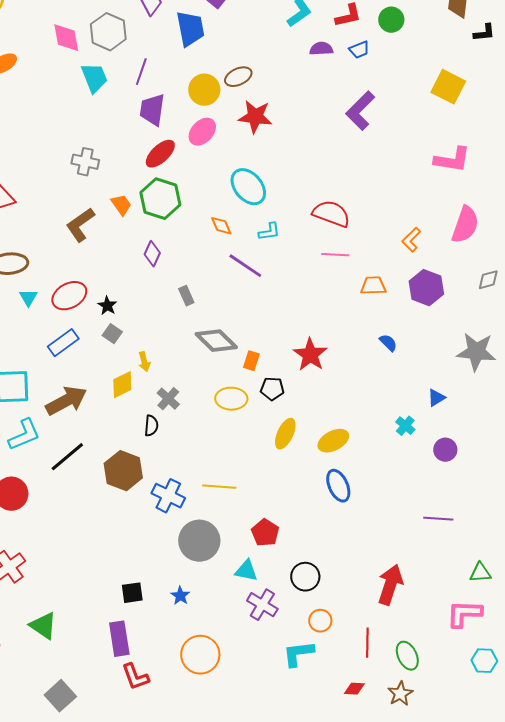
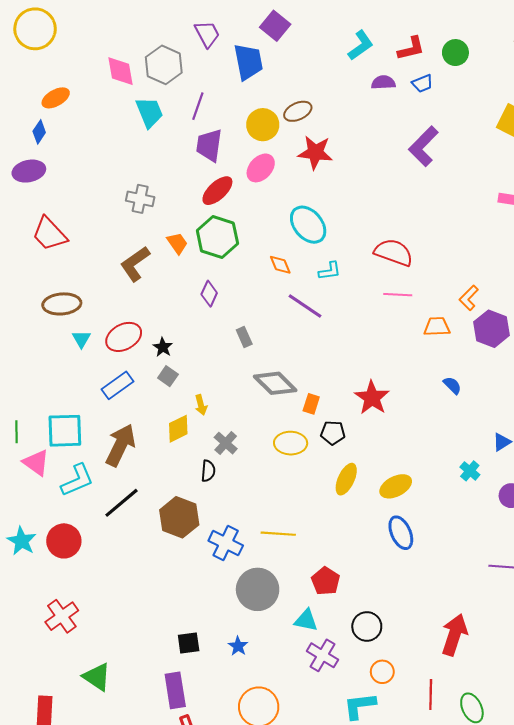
orange L-shape: (411, 240) -> (469, 298), moved
brown arrow: (66, 401) -> (121, 445), turned -36

